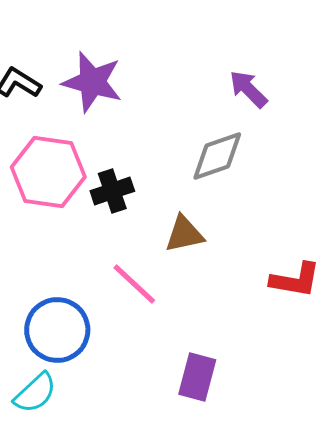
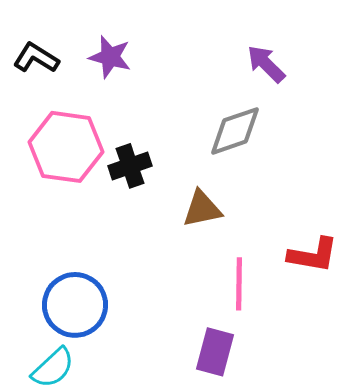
purple star: (92, 82) -> (110, 57), size x0.7
pink line: (134, 284) -> (239, 284), moved, turned 48

